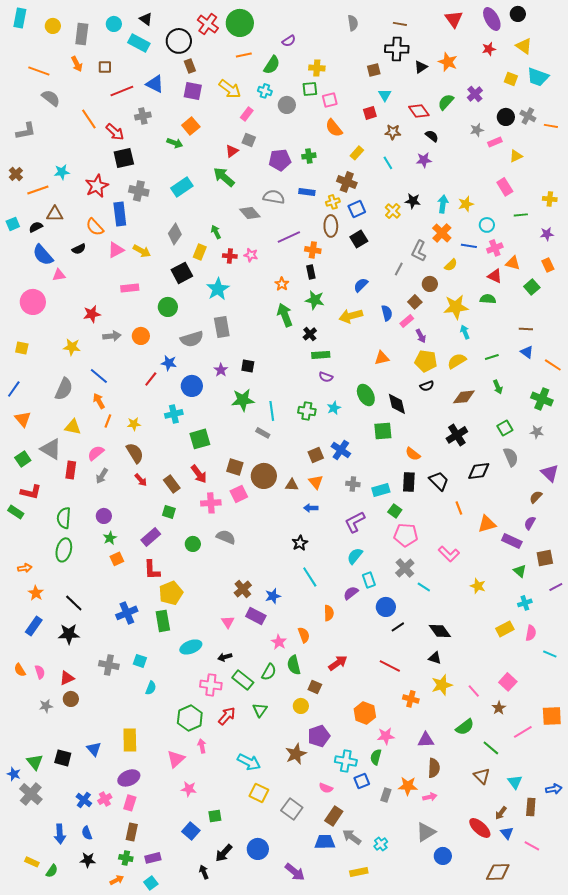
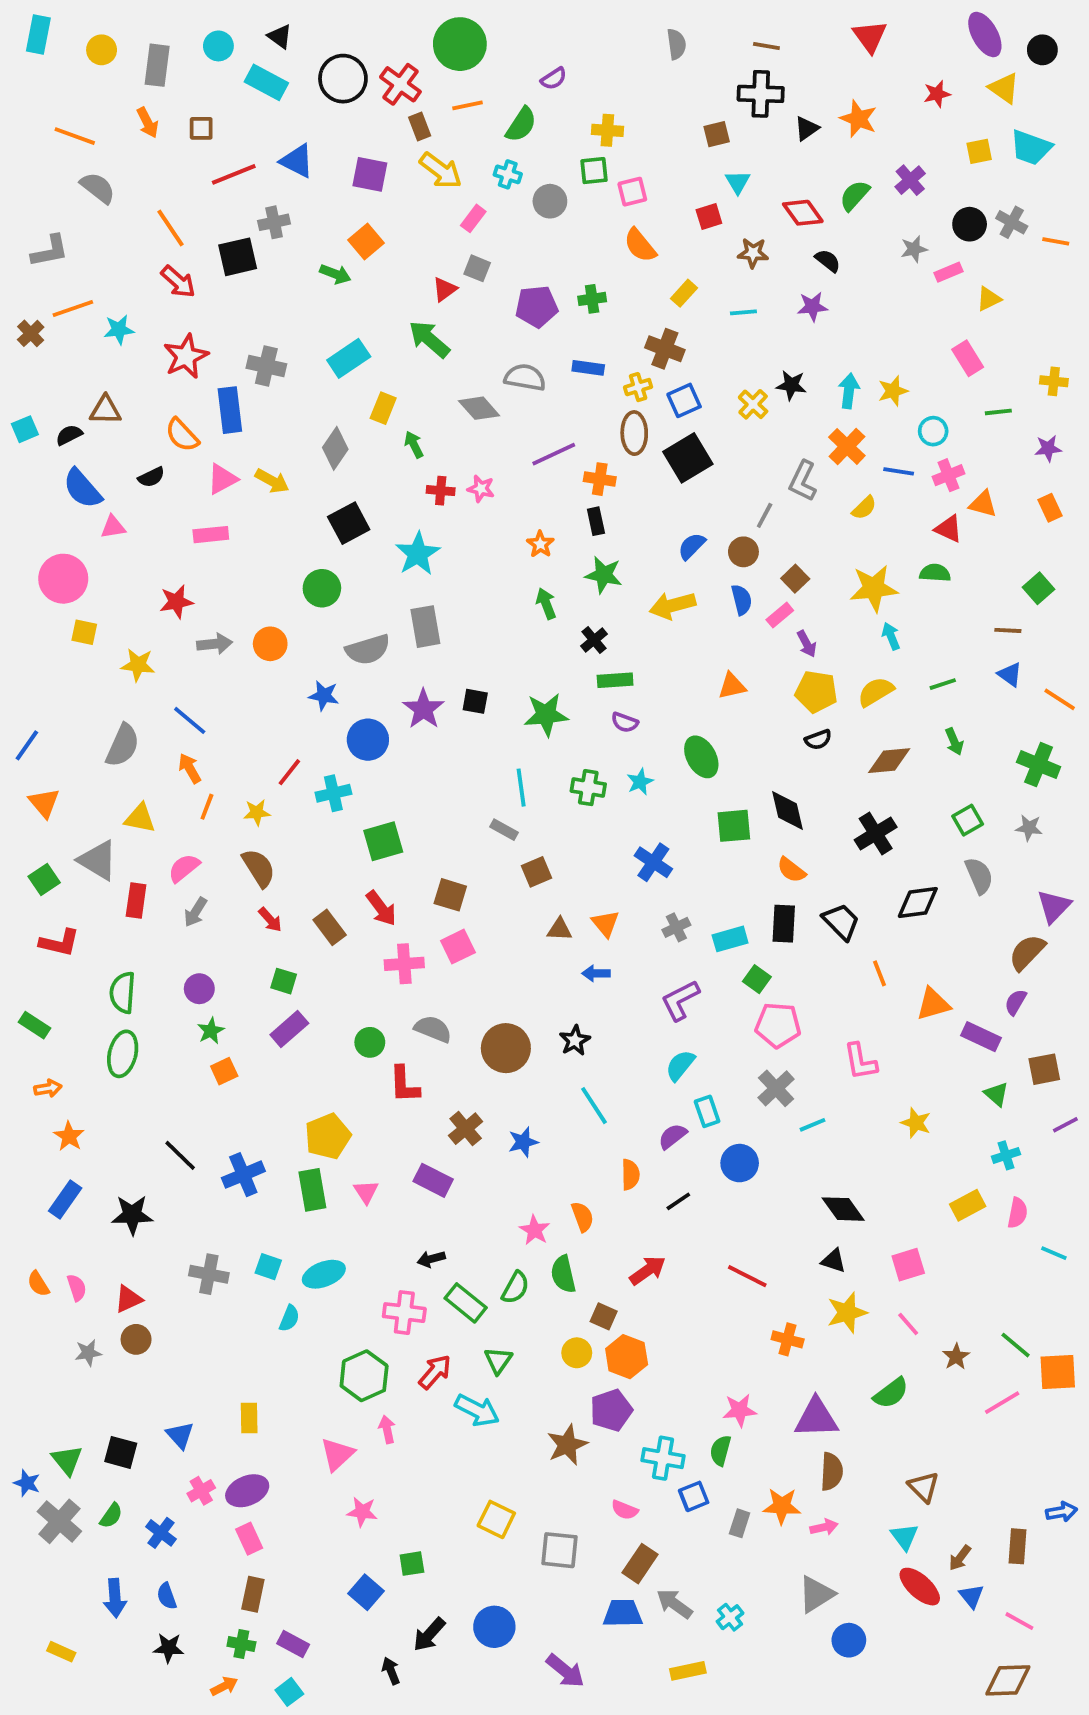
black circle: (518, 14) -> (1042, 50), moved
purple ellipse: (492, 19) -> (985, 34), moved
red cross: (208, 24) -> (400, 84), moved
brown rectangle: (190, 66) -> (420, 126), moved
yellow square: (511, 79) -> (979, 151), turned -32
red arrow: (115, 132) -> (178, 282), moved
black square: (124, 158) -> (238, 257), moved
cyan line: (388, 163) -> (743, 312), turned -64
orange line: (38, 190) -> (73, 308), moved
black square: (359, 239) -> (688, 458), size x1.4
yellow rectangle: (200, 252) -> (383, 408), moved
brown circle: (430, 284) -> (743, 552), moved
green square: (532, 287) -> (1039, 588), moved
pink rectangle: (130, 288) -> (211, 535), moved
green arrow: (285, 315) -> (546, 604), size x0.7
yellow square: (22, 348) -> (84, 632), moved
purple star: (221, 370) -> (423, 709), size x1.5
red line: (151, 379) -> (289, 772), moved
green star: (243, 400) -> (546, 715), moved
black diamond: (397, 404) -> (788, 811), moved
brown square: (316, 455) -> (537, 872), moved
purple triangle: (550, 473) -> (1054, 906), turned 30
brown circle: (264, 476) -> (506, 1048), moved
gray cross: (353, 484) -> (676, 927), turned -32
brown semicircle: (536, 497) -> (1027, 952), size x1.5
green rectangle: (16, 512) -> (34, 1025), moved
green square: (169, 512) -> (284, 981), moved
pink L-shape: (449, 554) -> (860, 1062), turned 35
red L-shape: (152, 570) -> (404, 1085), moved
cyan line: (424, 587) -> (812, 1125), turned -56
black line: (74, 603) -> (180, 1155), moved
purple rectangle: (256, 616) -> (433, 1180), moved
pink triangle: (228, 622) -> (366, 1192), moved
black line: (398, 627) -> (678, 1201), moved
cyan ellipse: (191, 647) -> (324, 1274), moved
pink square: (508, 682) -> (908, 1265), moved, turned 30
orange hexagon: (365, 713) -> (627, 1357), moved
yellow rectangle: (130, 740) -> (249, 1418), size x0.7
purple triangle: (426, 740) -> (816, 1418), size x1.4
green line: (491, 748) -> (1016, 1345), moved
cyan arrow: (249, 762) -> (477, 1410), moved
cyan triangle: (515, 782) -> (904, 1537), moved
pink cross: (105, 799) -> (201, 1491), moved
pink rectangle: (130, 803) -> (249, 1539), turned -42
gray square: (292, 809) -> (560, 1550), turned -30
purple rectangle: (153, 858) -> (293, 1644), turned 42
green semicircle: (52, 871) -> (111, 1516), moved
brown diamond: (498, 872) -> (1008, 1680), moved

